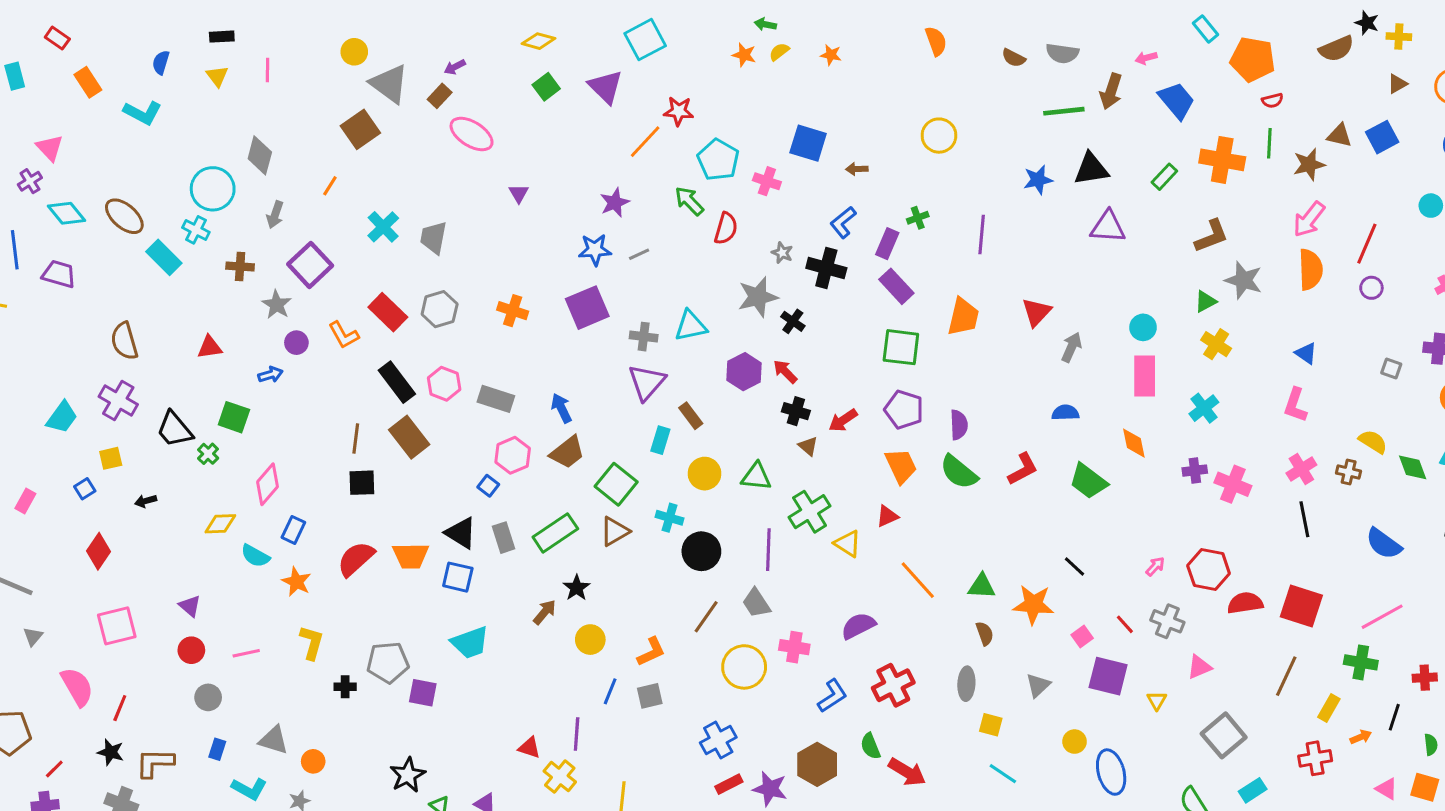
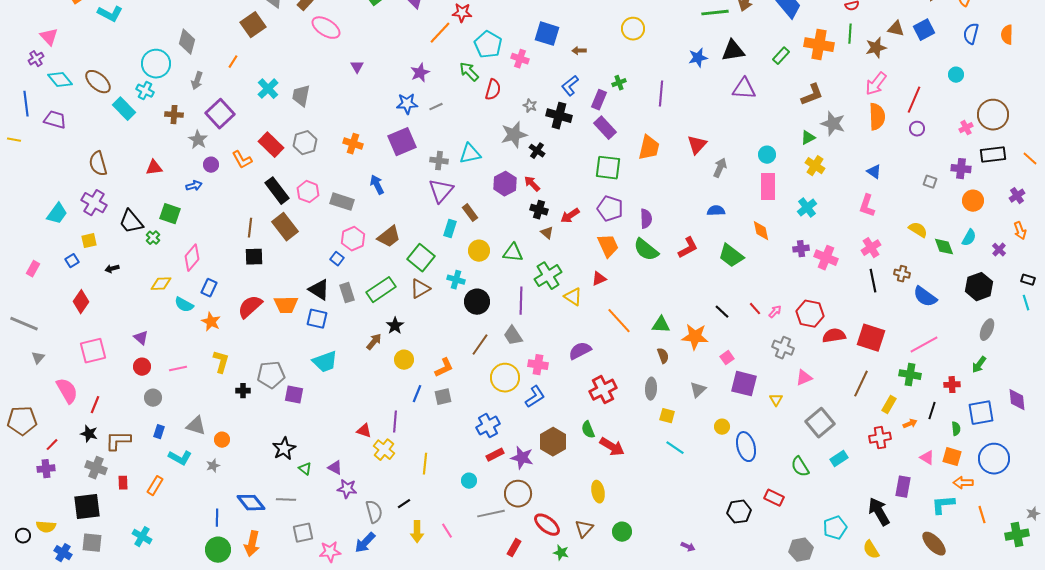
blue arrow: (561, 408) -> (377, 185), moved
brown cross: (1349, 472) -> (902, 274), moved
red line: (1125, 624) -> (755, 309), moved
blue L-shape: (832, 696) -> (535, 397), moved

